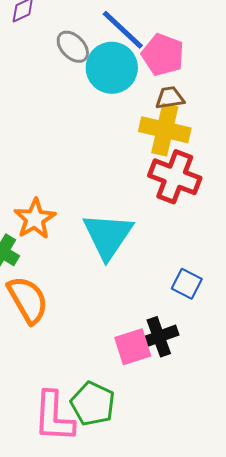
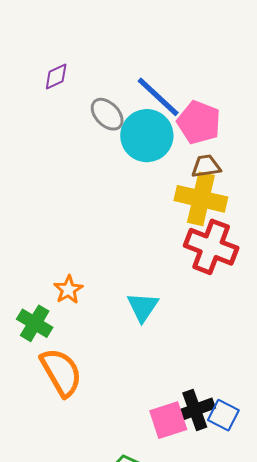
orange star: (35, 219) -> (68, 290), size x0.7
cyan triangle: (108, 236) -> (143, 307), size x0.6
blue square: (187, 284) -> (223, 415), moved

